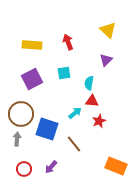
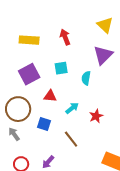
purple triangle: (106, 60) -> (103, 55), size x1.5
red triangle: (92, 101) -> (50, 96), moved
blue square: (47, 129) -> (44, 124), size x0.6
gray arrow: (17, 139) -> (14, 134), turned -40

